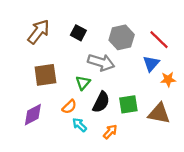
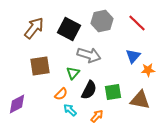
black square: (78, 33) -> (69, 29), size x1.6
gray hexagon: (122, 37) -> (102, 21), moved
red line: (159, 40) -> (137, 23), moved
purple diamond: (33, 115) -> (17, 104), moved

